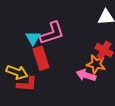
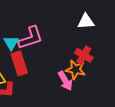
pink arrow: (86, 75) -> (65, 81), turned -138

